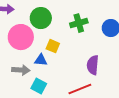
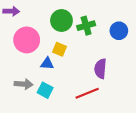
green circle: (41, 18) -> (61, 20), moved
gray arrow: (21, 70) -> (24, 84), moved

